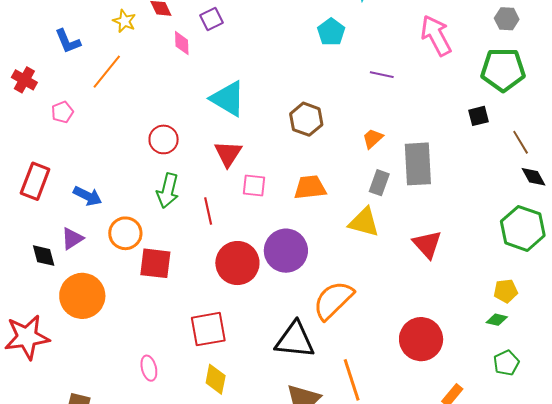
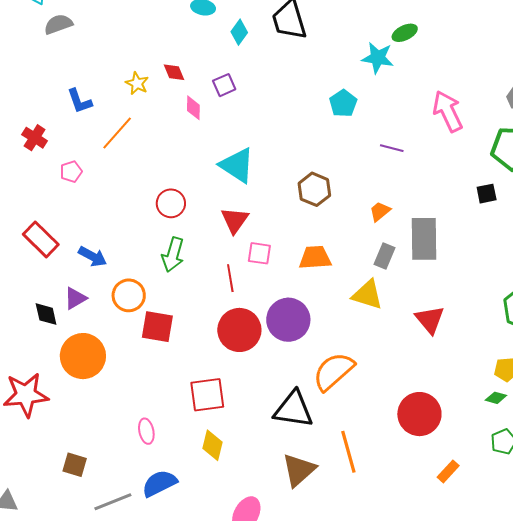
red rectangle: (35, 181) -> (41, 239), turned -69
red line: (208, 211) -> (230, 278), moved

